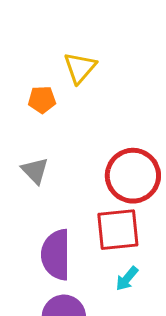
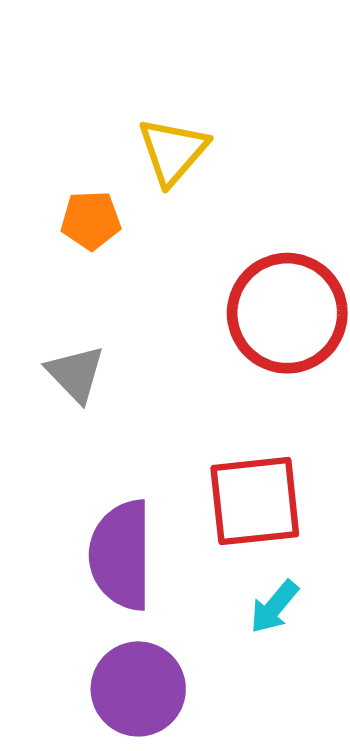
red circle: (133, 176) -> (287, 313), moved

